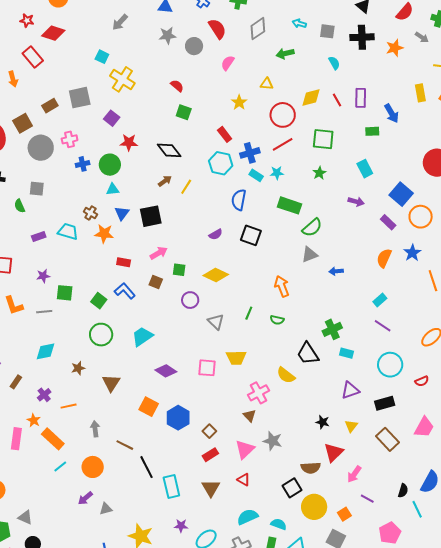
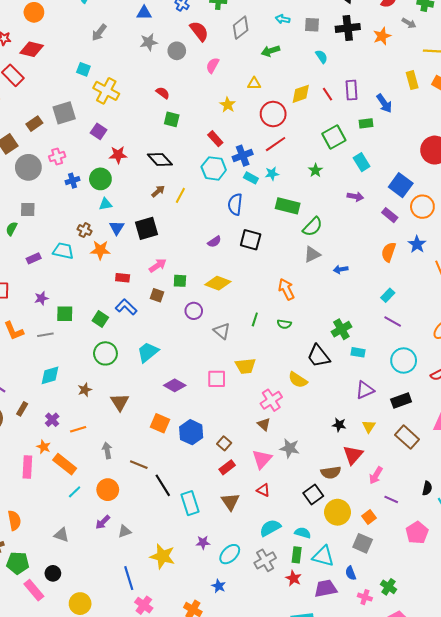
green square: (323, 139) -> (334, 137), moved, turned -30
green semicircle: (20, 206) -> (12, 229), turned 56
gray triangle: (25, 517) -> (61, 535), moved

